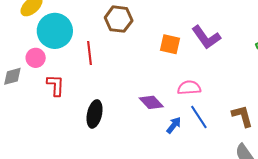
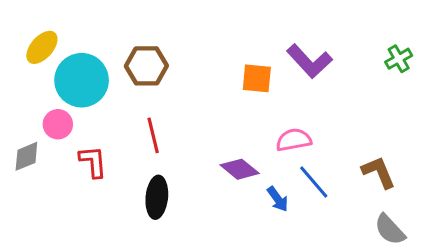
brown hexagon: (119, 19) -> (146, 66), moved
red line: (90, 53) -> (153, 135), moved
blue arrow: (174, 125) -> (278, 199), turned 114

